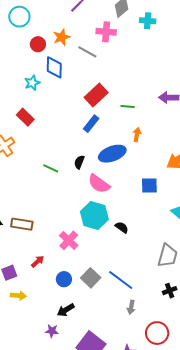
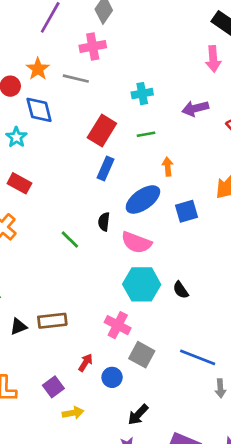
cyan cross: (148, 21) -> (142, 94), moved
green line: (51, 168) -> (70, 240), turned 35
blue square: (149, 185) -> (186, 211), moved
black semicircle: (122, 227) -> (181, 290), turned -144
gray square: (91, 278) -> (142, 355), moved
blue circle: (64, 279) -> (112, 377), moved

